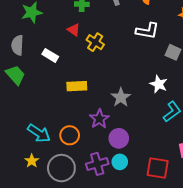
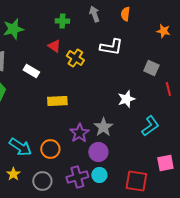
white L-shape: (147, 31) -> (111, 47), moved
white star: (159, 84) -> (126, 99), moved, turned 30
gray star: (121, 97) -> (103, 127), moved
gray circle: (61, 168) -> (42, 181), size x0.7

